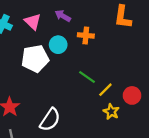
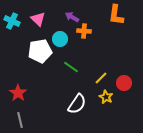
purple arrow: (63, 16) -> (72, 17), moved
green line: (87, 77) -> (71, 67), moved
white semicircle: (50, 120) -> (77, 104), moved

